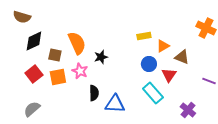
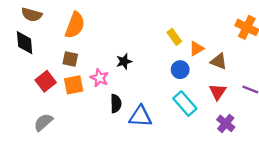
yellow rectangle: (144, 36) -> (174, 37), turned 64
black diamond: (34, 41) -> (25, 43), moved, turned -70
orange semicircle: (77, 43) -> (75, 25), moved, turned 45
red triangle: (169, 75) -> (218, 92), moved

